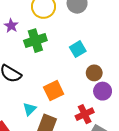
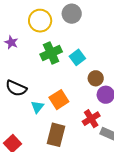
green cross: (35, 41) -> (51, 53), moved
cyan triangle: (30, 109) -> (37, 107), moved

